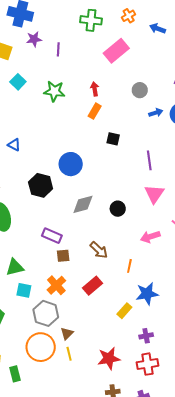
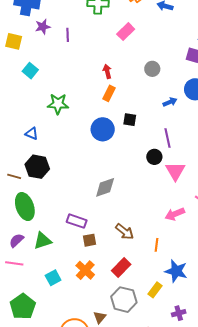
pink rectangle: (116, 51) -> (126, 32), size x0.7
green star: (54, 91) -> (58, 104), moved
blue arrow: (156, 113) -> (170, 102), moved
blue circle: (71, 164) -> (103, 129), moved
black hexagon: (41, 185) -> (37, 167), moved
black circle: (118, 209) -> (154, 157), moved
green triangle: (15, 267) -> (42, 241), moved
cyan square: (24, 290) -> (53, 278), turned -35
blue star: (147, 294) -> (176, 271), turned 30
gray hexagon: (46, 313) -> (124, 300), moved

